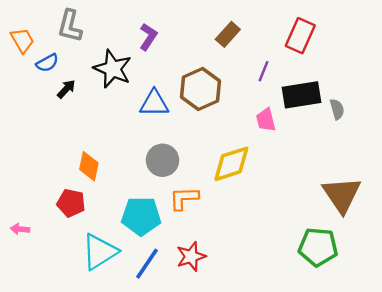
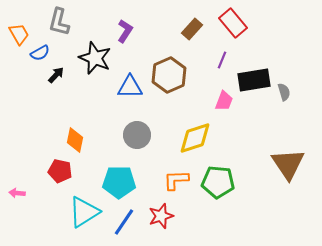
red rectangle: (300, 36) -> (233, 23), moved, turned -64
pink trapezoid: (266, 120) -> (224, 101), turned -145
orange L-shape: (184, 198) -> (176, 180), moved
green pentagon: (318, 247) -> (218, 182), moved

